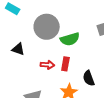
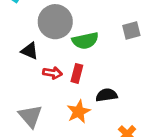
black triangle: (18, 49) -> (30, 51), moved
black semicircle: (89, 78) -> (107, 95), turned 98

